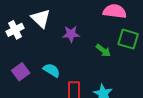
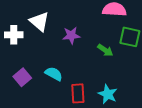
white cross: (15, 30) -> (14, 35), turned 30

